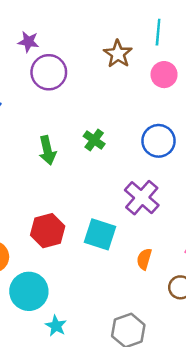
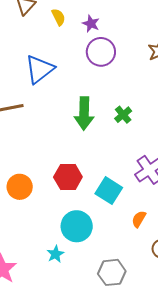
green arrow: (47, 150) -> (84, 113), size x1.4
cyan circle: (29, 291) -> (77, 226), moved

